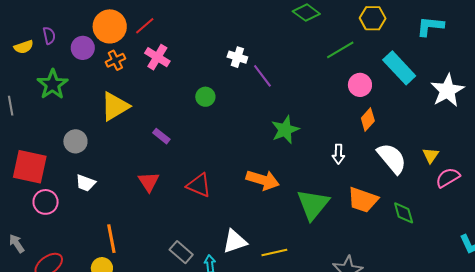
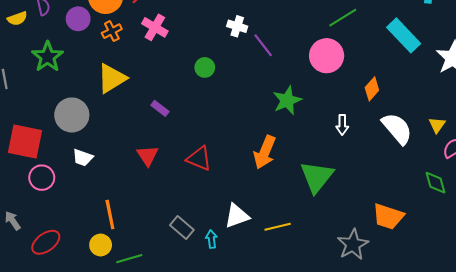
pink circle: (360, 85) -> (327, 56), moved, size x1.4
gray circle: (75, 141) -> (72, 115), size x1.4
orange arrow: (263, 180) -> (265, 152), turned 96
orange trapezoid: (363, 200) -> (388, 217), moved
green diamond: (404, 213) -> (436, 183), moved

